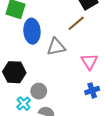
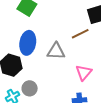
blue ellipse: (32, 31) -> (28, 43), moved

